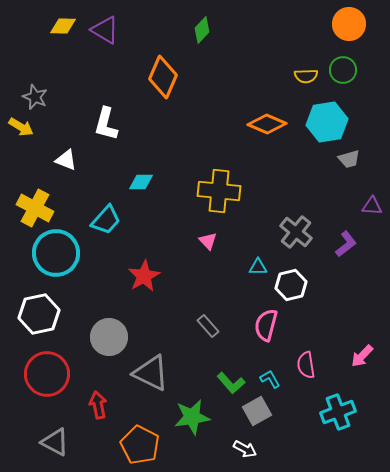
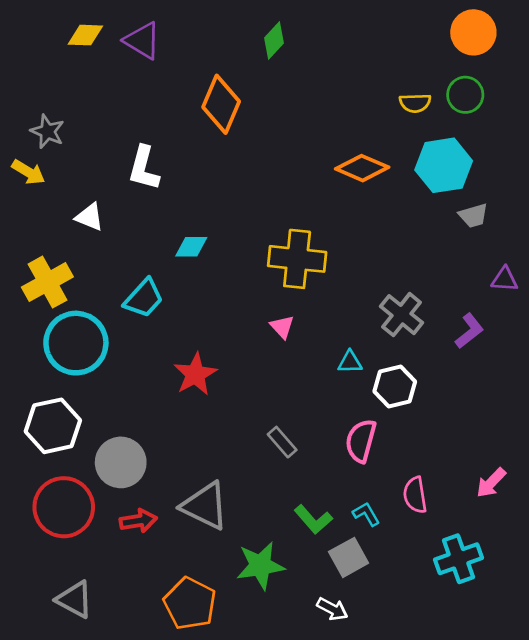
yellow cross: (35, 208) -> (47, 282), turned 33
gray circle: (109, 337) -> (121, 462), moved
red arrow: (98, 405) -> (138, 521), moved, turned 92

